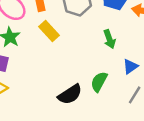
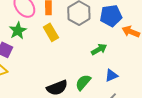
green arrow: (109, 39) -> (99, 49), turned -112

